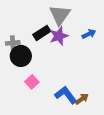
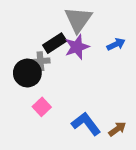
gray cross: (13, 43) -> (40, 61), moved
brown arrow: (82, 99) -> (117, 129), moved

